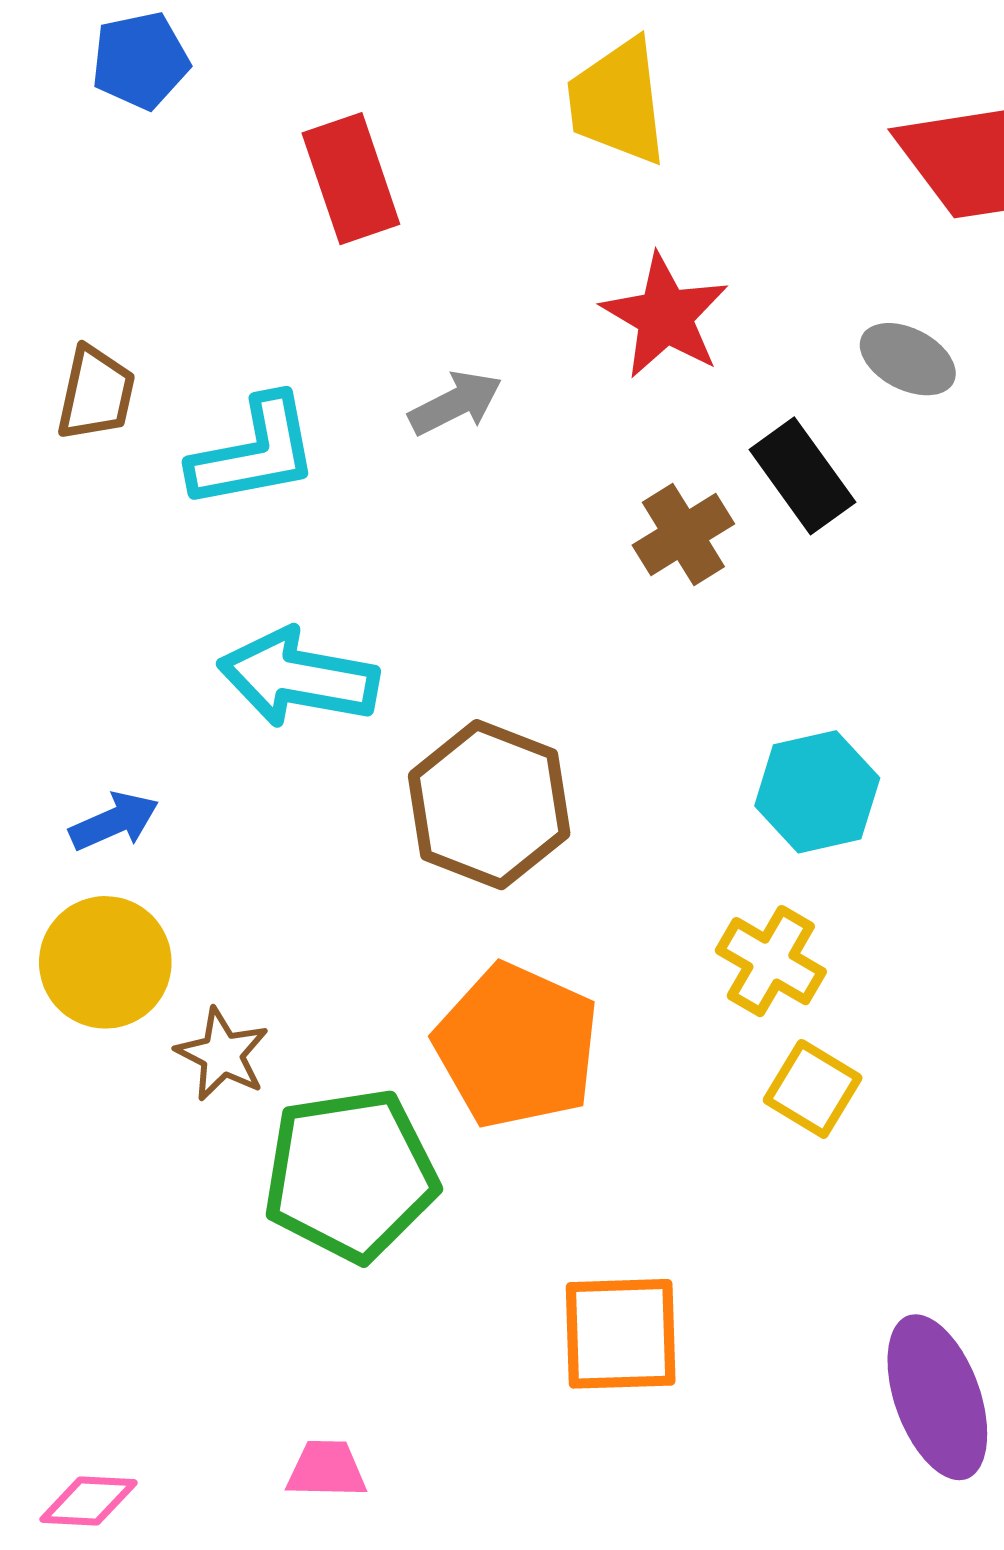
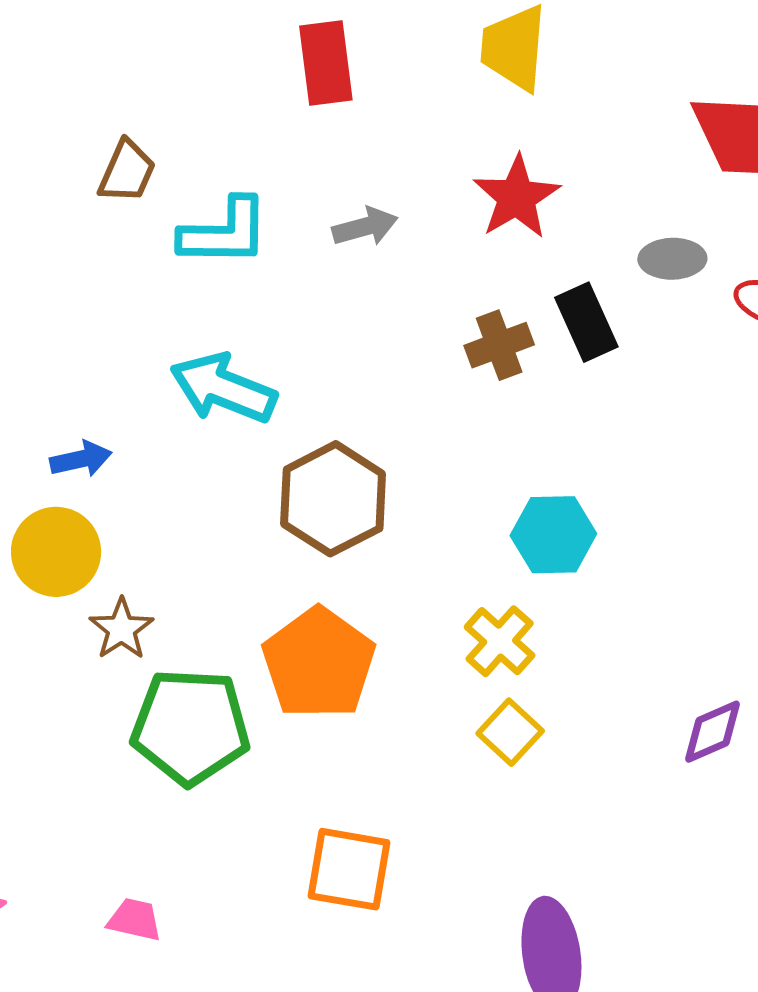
gray ellipse: (908, 359) -> (672, 259), turned -40

